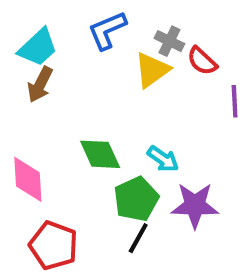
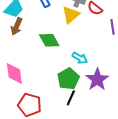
green diamond: (100, 154) -> (49, 40), moved
purple star: (195, 205) -> (97, 79), turned -30

